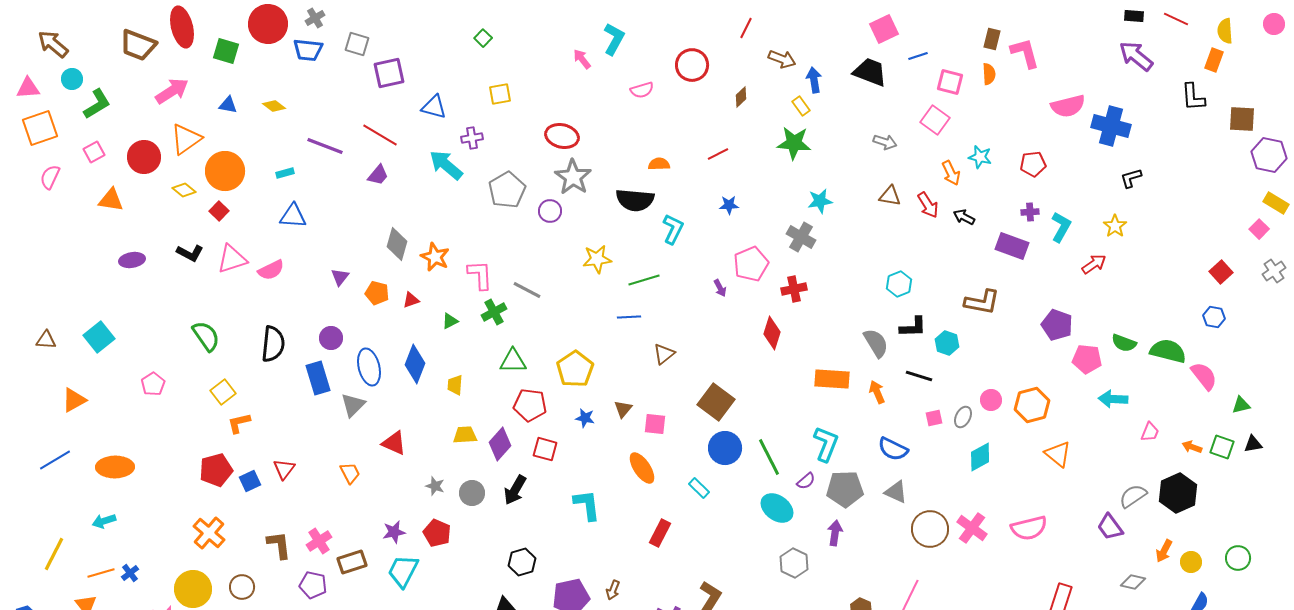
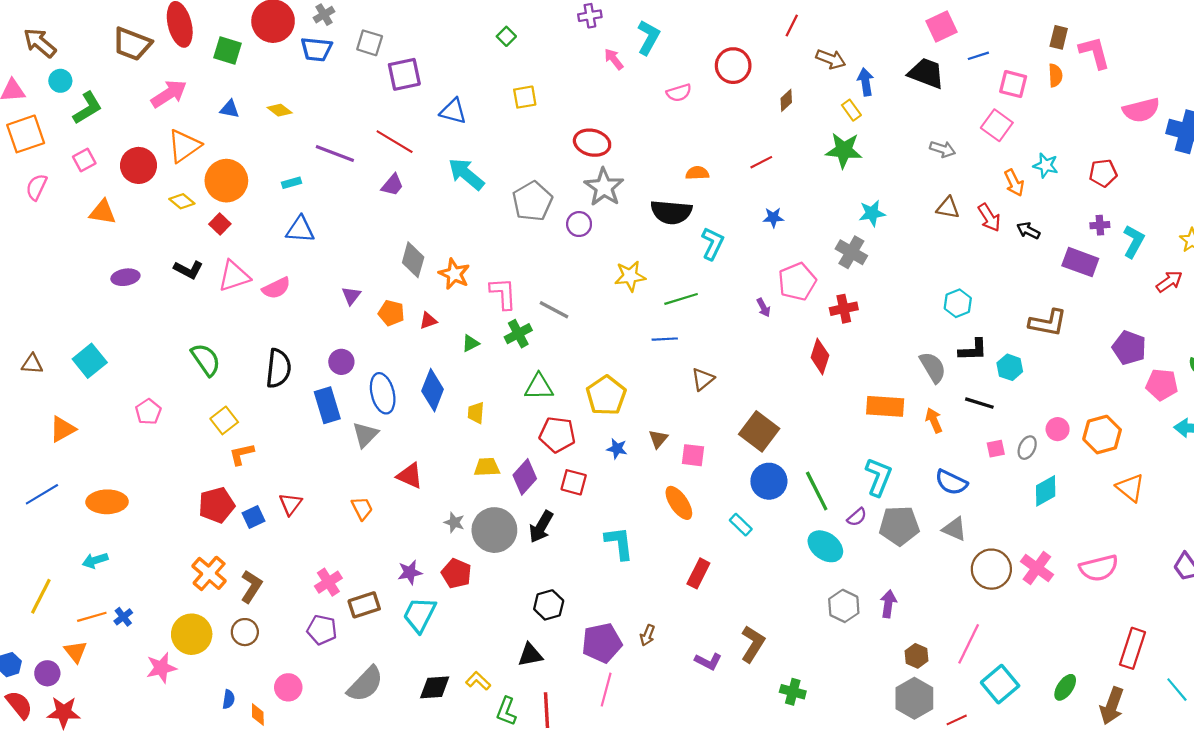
purple cross: (472, 138) -> (590, 16), moved
gray circle: (472, 493) -> (494, 530), size x1.6
purple arrow: (835, 533) -> (888, 604), moved
brown L-shape: (279, 545) -> (251, 586), moved, turned 40

